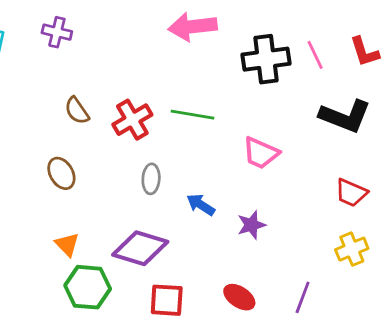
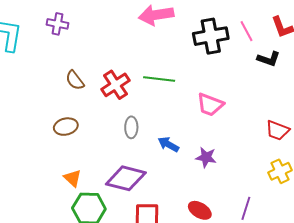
black L-shape: (345, 116) -> (269, 59), moved, size x0.6
brown ellipse: (61, 173) -> (66, 127), turned -70
purple star: (251, 225) -> (206, 157), turned 30

